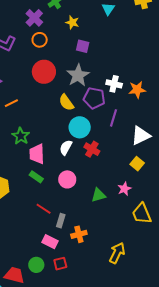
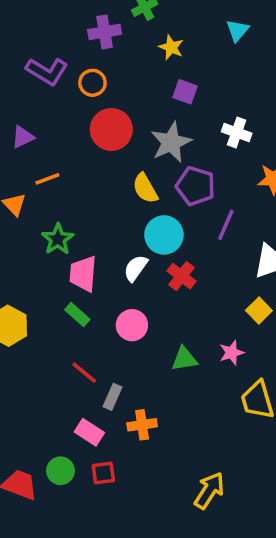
purple cross: (34, 18) -> (105, 32), turned 30
orange circle: (40, 40) -> (92, 83), moved
white cross: (114, 84) -> (237, 133), moved
yellow arrow: (117, 253) -> (209, 490), moved

